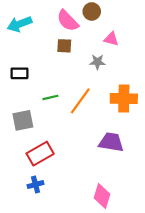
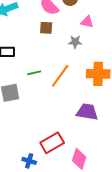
red rectangle: (40, 154) -> (52, 143), moved
blue cross: (36, 185) -> (29, 161), moved, turned 32

